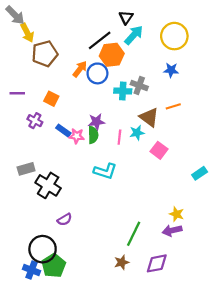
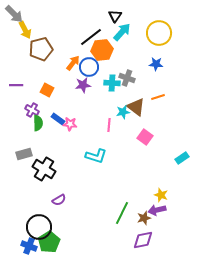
purple star: (96, 122) -> (83, 85), moved
cyan star: (137, 133) -> (123, 112), moved
green semicircle: (93, 135) -> (38, 123), moved
brown star: (122, 262) -> (144, 218), moved

